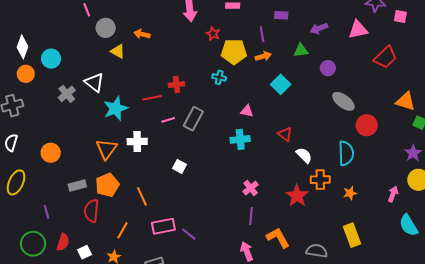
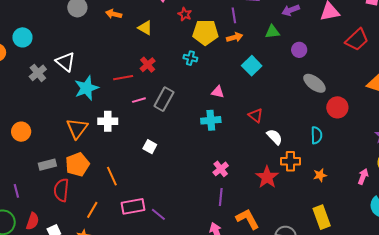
yellow triangle: (118, 51) -> (145, 28), moved
red cross: (176, 84) -> (148, 65), turned -35
cyan semicircle: (346, 153) -> (316, 135), size x0.7

